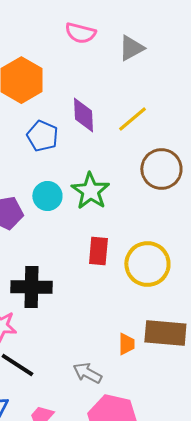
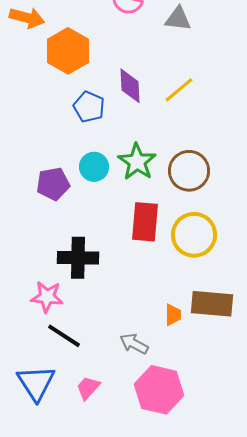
gray triangle: (131, 48) -> (178, 19), turned 36
brown circle: (161, 169) -> (189, 171), moved
red rectangle: (98, 251) -> (145, 222), size x1.4

